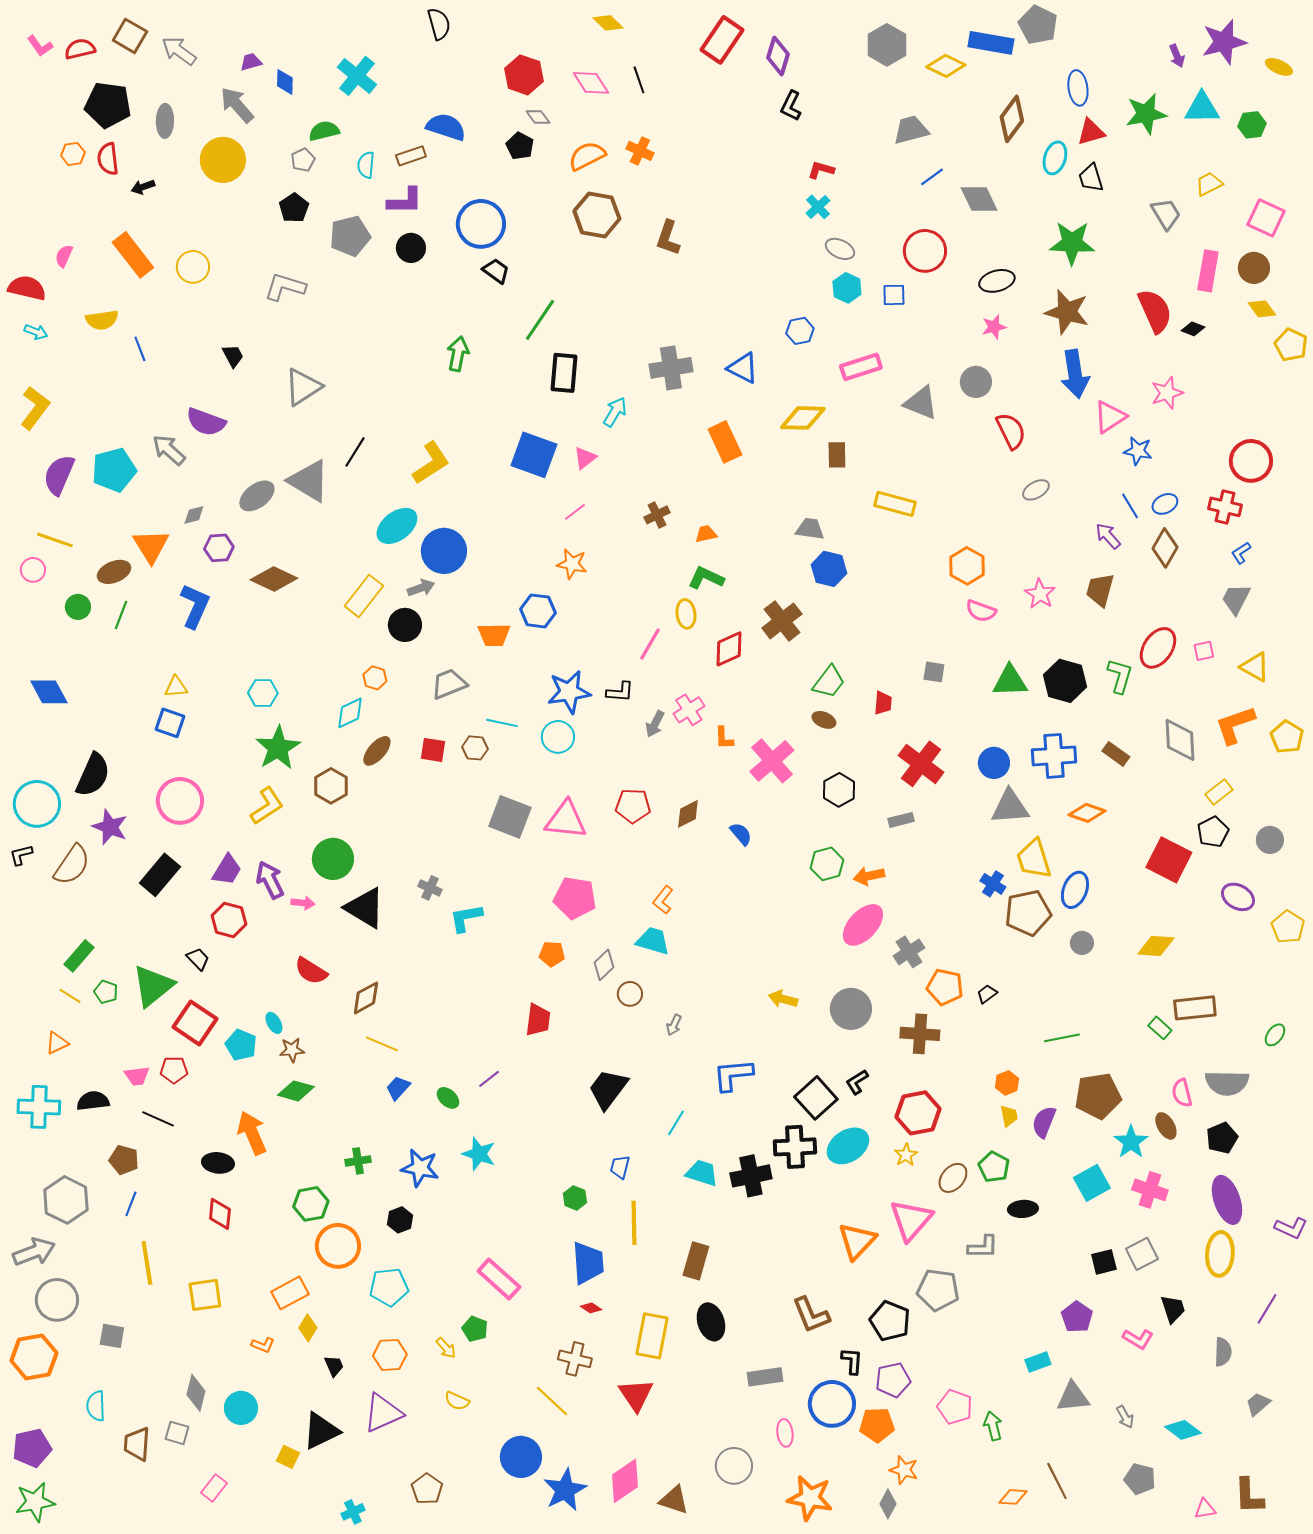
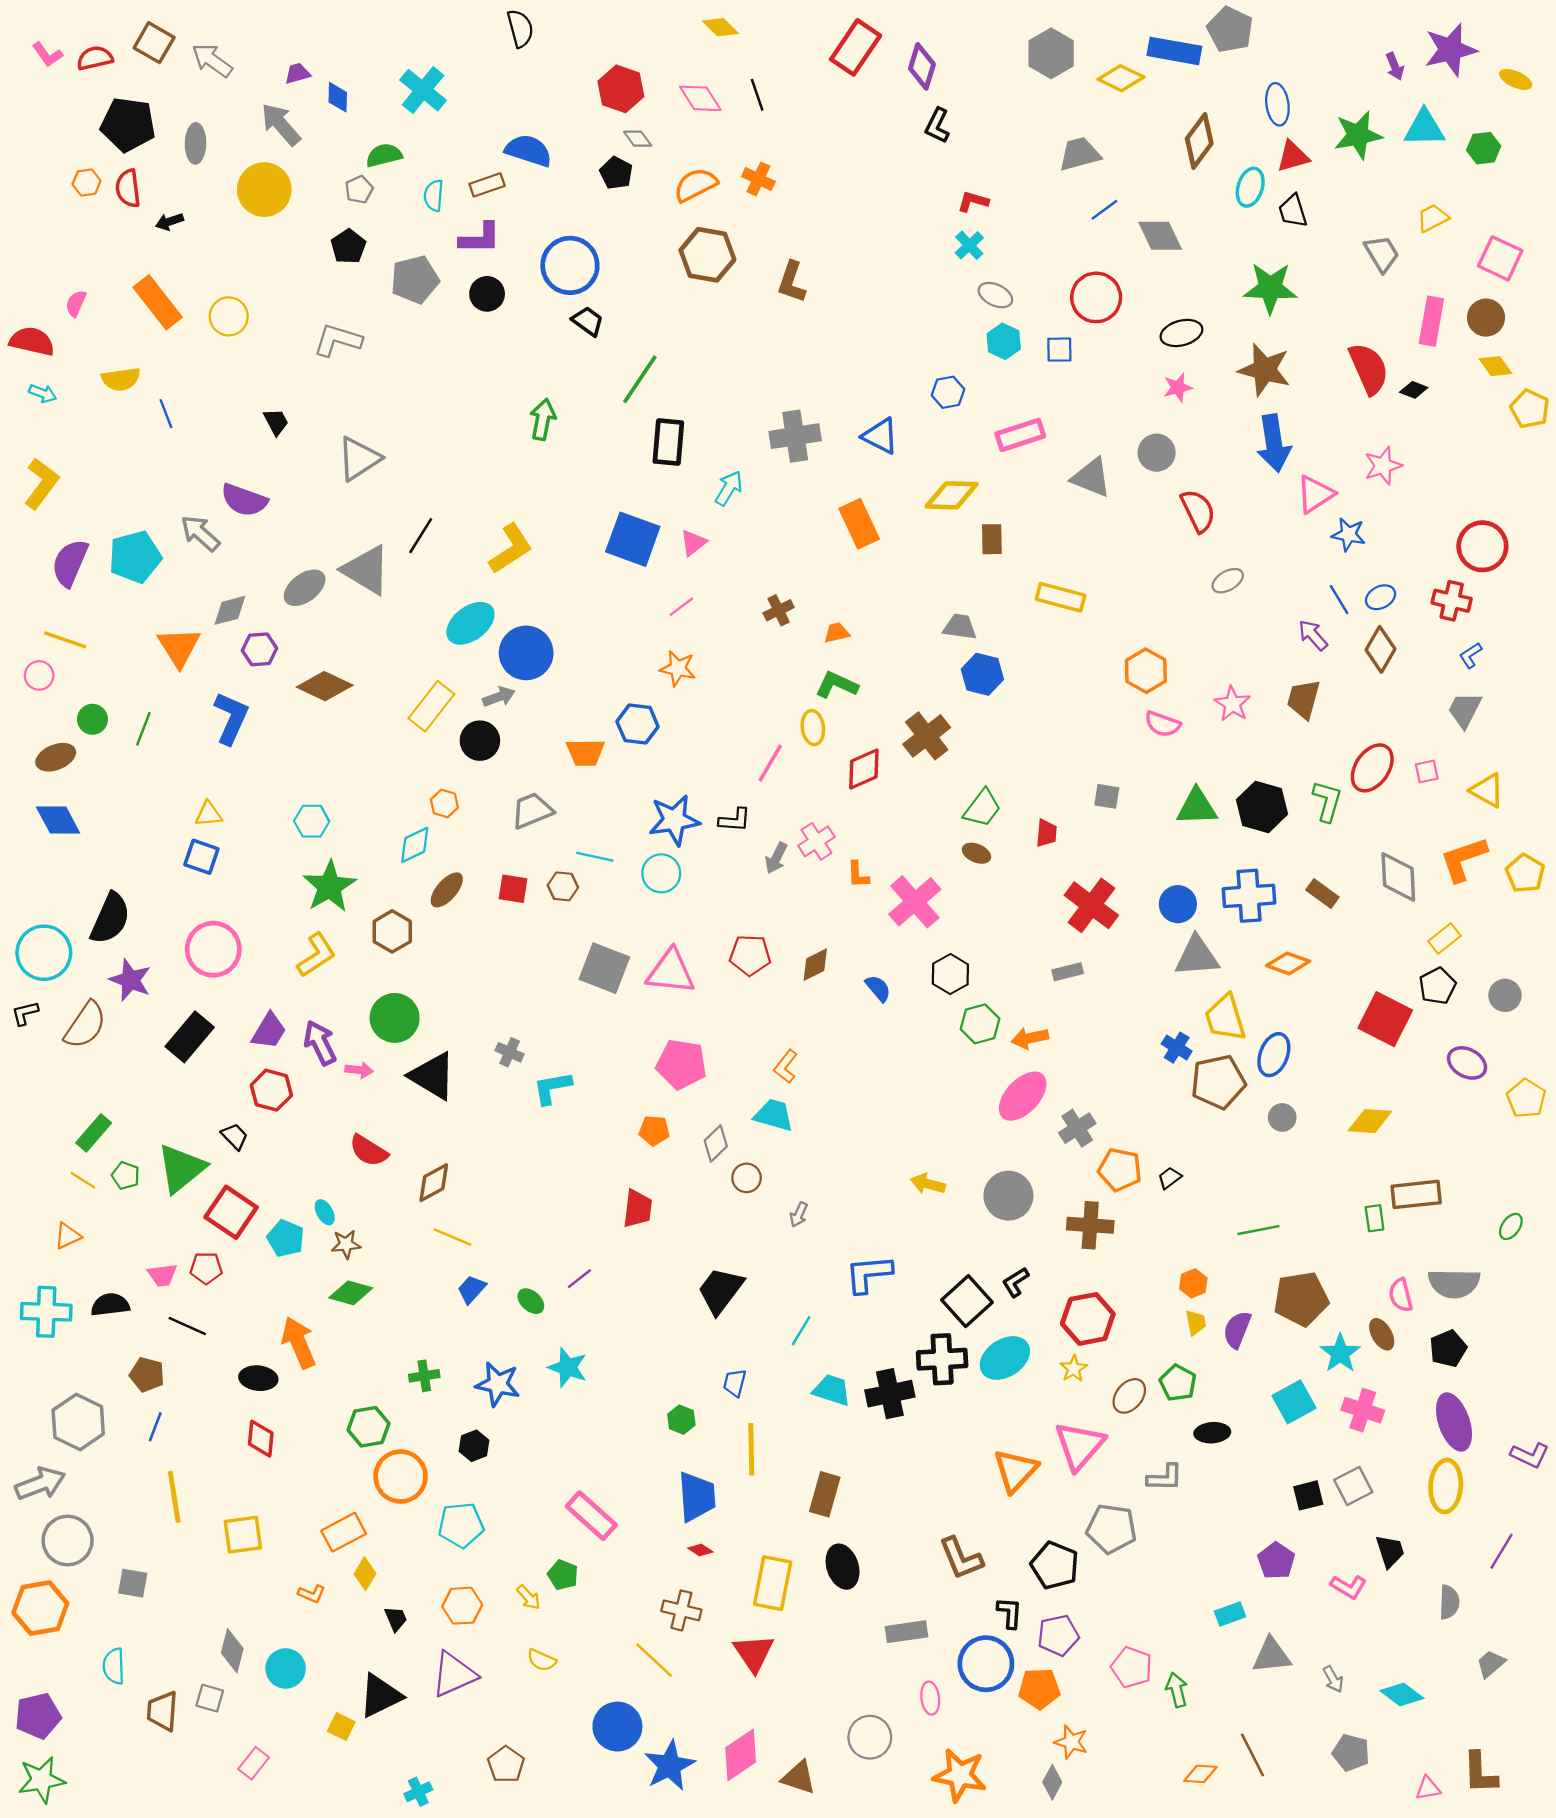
gray diamond: (194, 515) -> (230, 610), size x1.4
brown ellipse: (114, 572) -> (56, 757), moved
black hexagon: (839, 790) -> (950, 974), moved
green rectangle: (1160, 1028) -> (1375, 1218), turned 40

